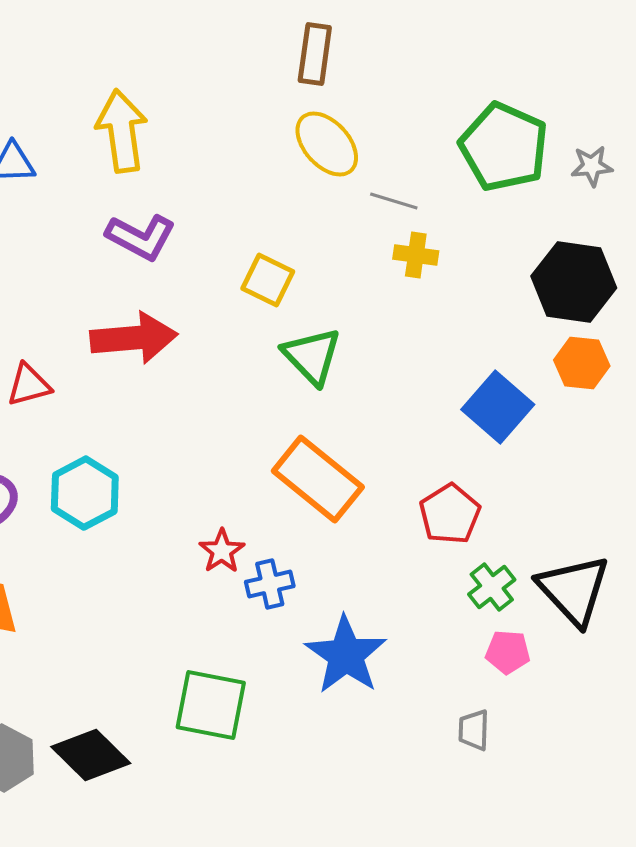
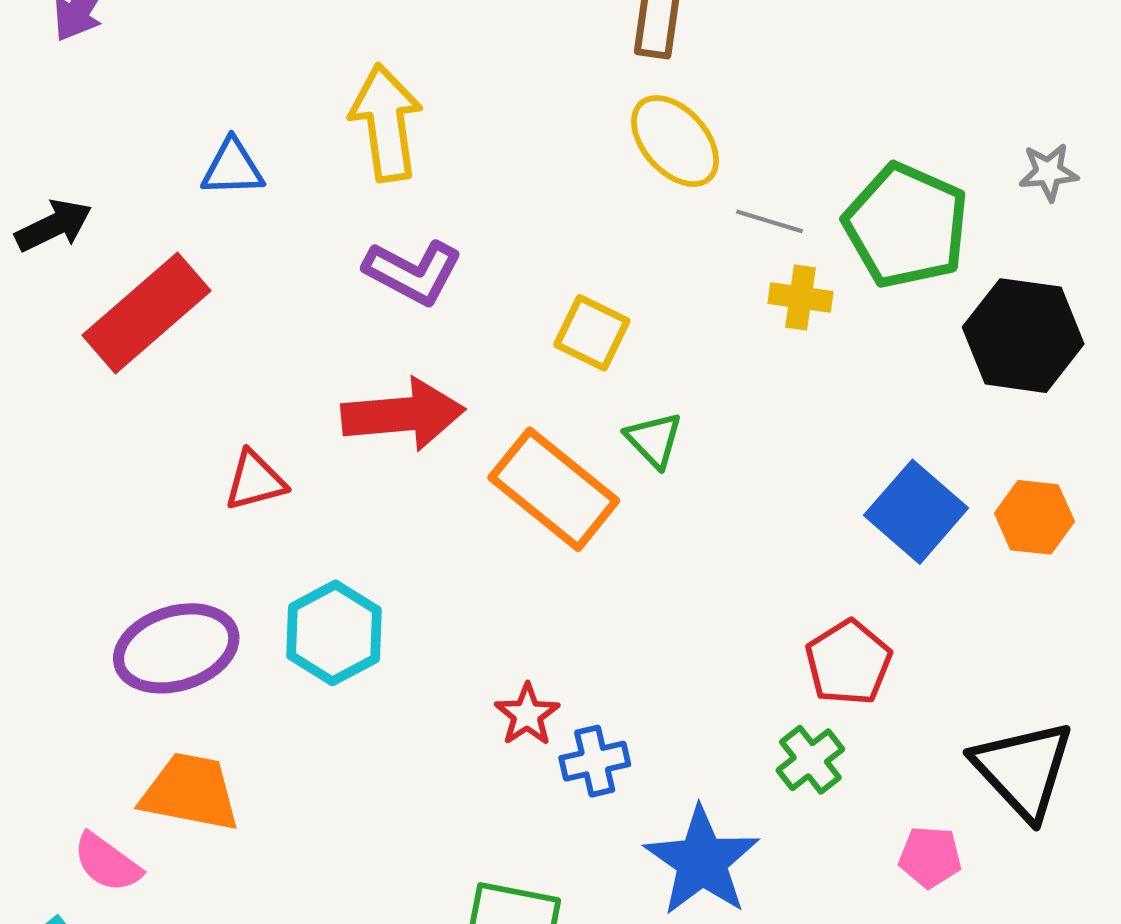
green pentagon: (504, 147) -> (906, 226), moved
green triangle: (312, 356) -> (654, 440), size x0.7
orange hexagon: (582, 363) -> (1034, 517), moved
orange rectangle: (318, 479) -> (554, 489), moved
green cross: (492, 587) -> (810, 760), moved

